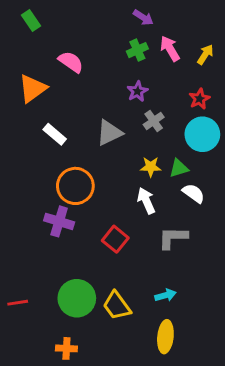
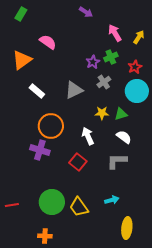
purple arrow: (143, 18) -> (86, 12), moved
green rectangle: (31, 20) -> (21, 14), turned 64
green cross: (137, 50) -> (111, 57), moved
white semicircle: (194, 193) -> (124, 137), moved
white arrow: (146, 201) -> (88, 136), moved
yellow ellipse: (165, 337) -> (127, 228), moved

